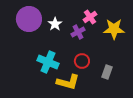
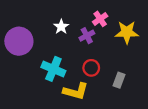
purple circle: (29, 19) -> (19, 41), moved

